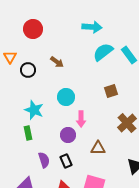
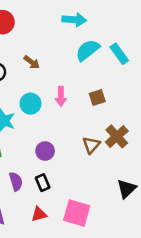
cyan circle: (66, 97) -> (30, 104), moved
pink arrow: (81, 119) -> (61, 96), moved
brown triangle: (98, 148) -> (91, 145), moved, turned -49

